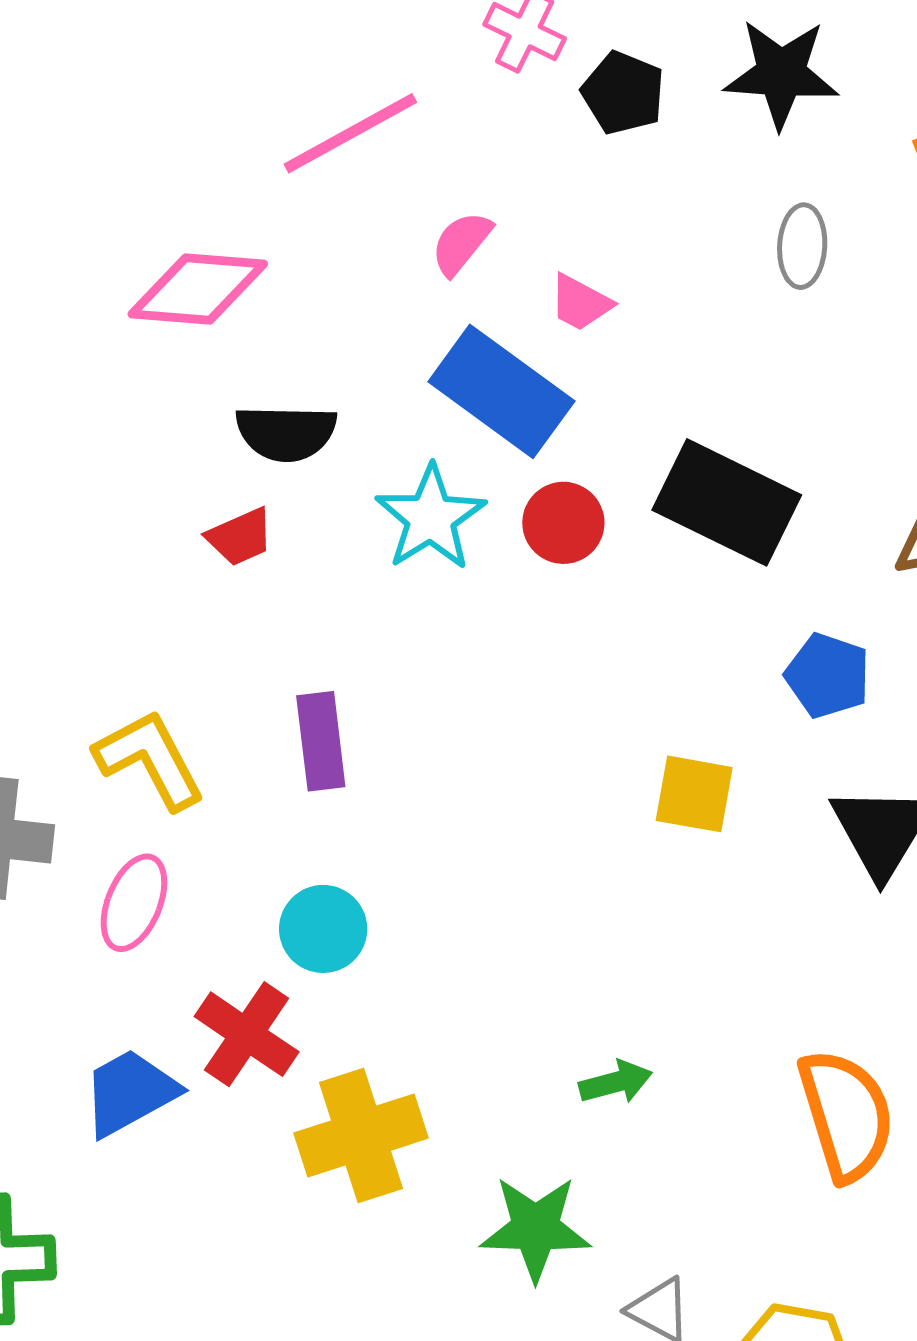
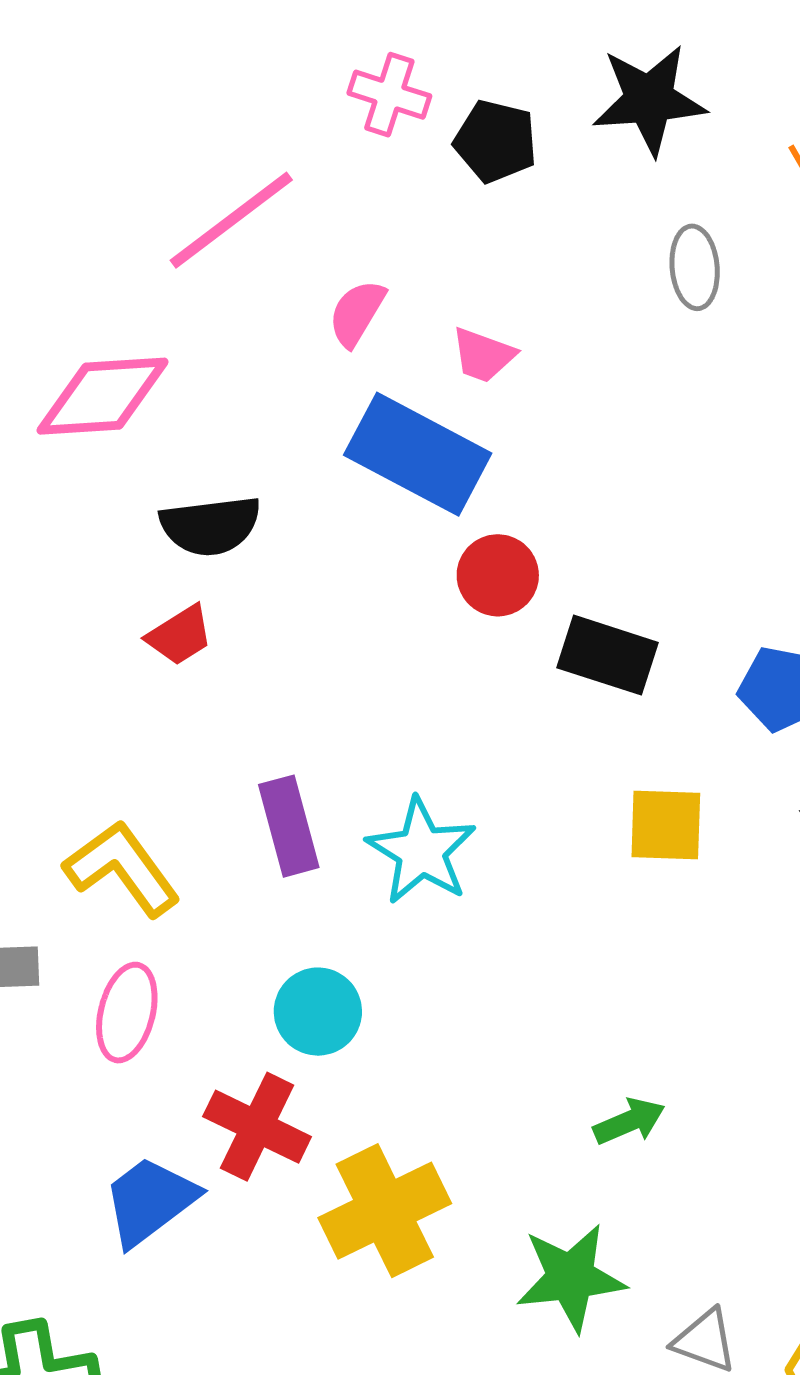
black rectangle: (727, 502) -> (608, 655), moved, size x0.7
cyan star: (431, 518) -> (421, 851), moved

